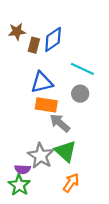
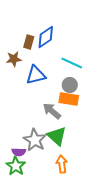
brown star: (17, 32) -> (14, 59), moved
orange rectangle: (46, 105) -> (69, 99), moved
orange arrow: (71, 183) -> (62, 164), turned -42

